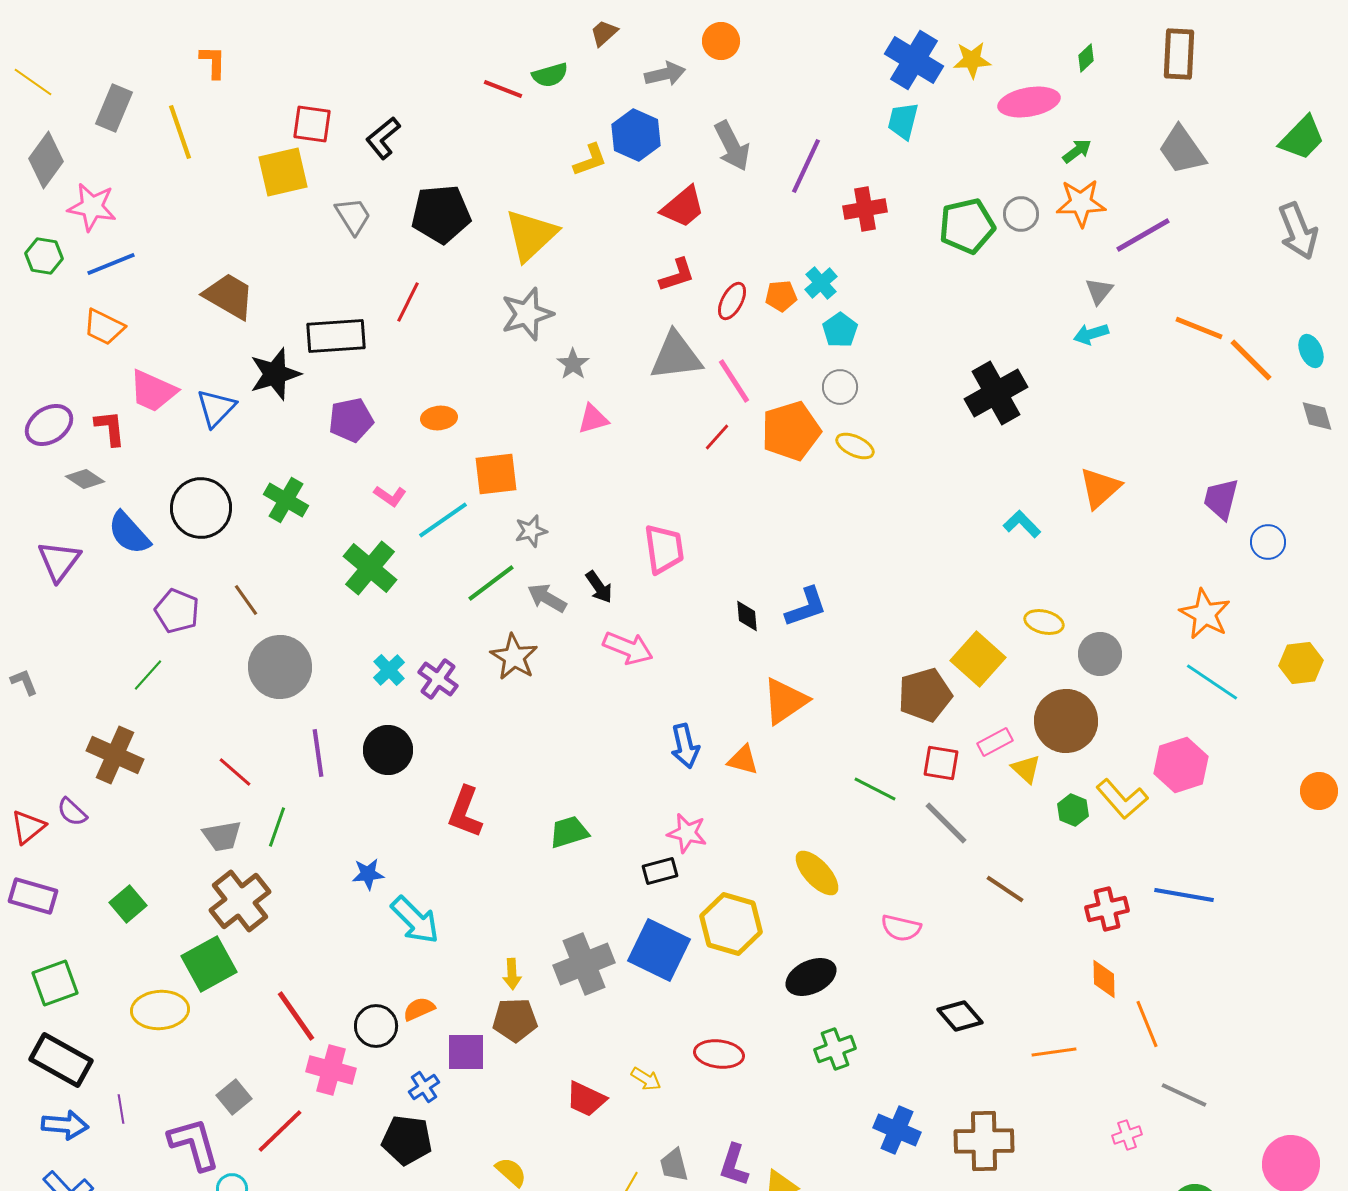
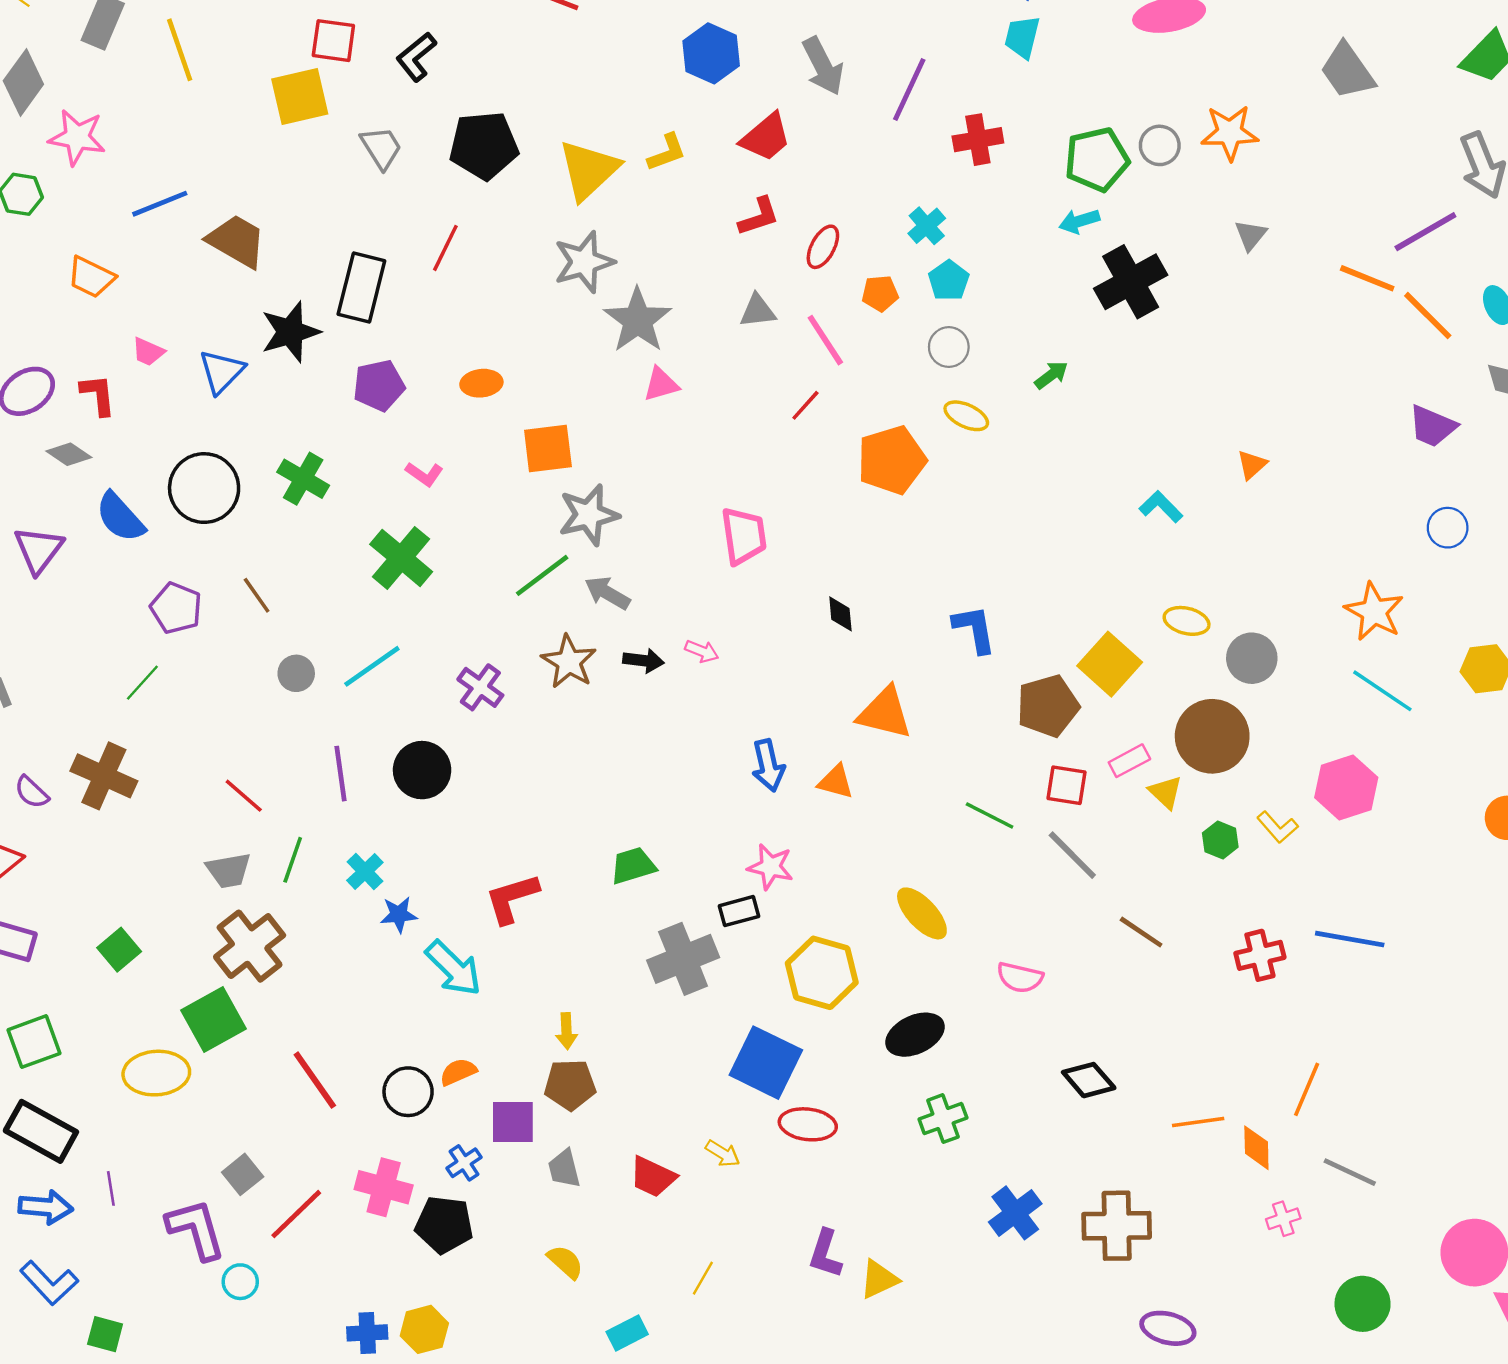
green arrow: (1077, 151) -> (1051, 375), moved
yellow L-shape: (590, 160) -> (667, 152), moved
purple line: (1143, 235) -> (1425, 232), moved
blue line: (111, 264) -> (160, 204), moved
orange pentagon: (781, 296) -> (880, 293), moved
cyan arrow: (1091, 334) -> (1079, 221), moved
black rectangle: (336, 336) -> (361, 288), turned -72
gray triangle: (676, 356) -> (758, 311), size x0.6
gray star: (573, 364) -> (638, 320), size x1.8
pink trapezoid: (153, 391) -> (148, 352), size x0.6
black cross: (996, 393) -> (1131, 282), moved
orange pentagon: (791, 431) -> (892, 460), moved
orange triangle: (1100, 488) -> (1252, 465), size x0.6
purple trapezoid: (1221, 499) -> (1432, 426), moved, turned -81
cyan line: (443, 520) -> (372, 666), moved
gray star: (531, 531) -> (589, 515), size x1.6
black arrow: (599, 587) -> (643, 661), moved, turned -48
blue L-shape: (806, 607) -> (974, 629), moved, turned -81
pink arrow: (628, 648) -> (702, 651), size x0.6
gray circle: (280, 667) -> (296, 673), size x0.5
cyan cross: (389, 670) -> (365, 871), moved
orange triangle: (785, 701) -> (885, 713), turned 48
yellow L-shape: (1122, 799) -> (1277, 827), size x0.7
purple semicircle: (72, 812) -> (32, 792), moved
red L-shape: (465, 812) -> (512, 898), moved, turned 52
blue square: (659, 950) -> (766, 1063), moved
gray cross: (584, 964) -> (683, 959), moved
orange diamond: (1104, 979) -> (1256, 1148), moved
orange line: (1147, 1024) -> (1307, 1089), turned 45
pink cross: (331, 1070) -> (384, 1187), moved
blue cross: (897, 1130) -> (1015, 1213), turned 30
gray trapezoid: (674, 1165) -> (564, 1169), moved

